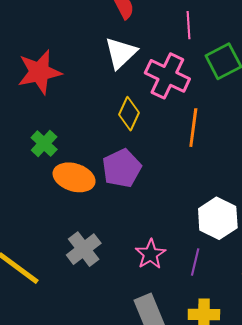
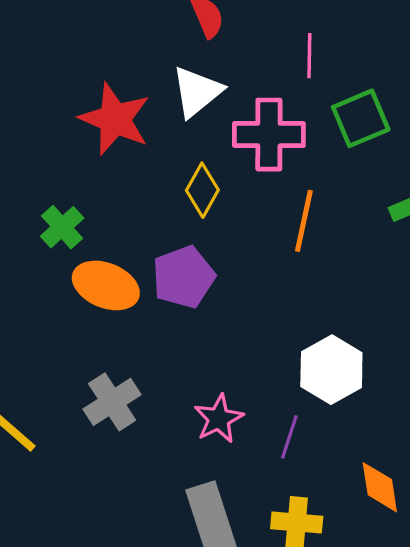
red star: (39, 72) -> (115, 119), moved, turned 30
pink cross: (167, 76) -> (269, 135), turned -30

